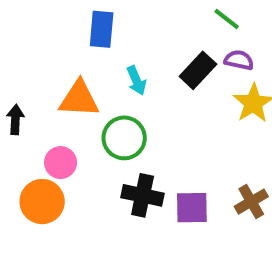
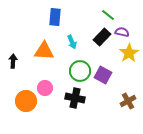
green line: (227, 19) -> (108, 15), moved
green circle: (124, 138) -> (80, 71), moved
pink circle: (61, 163) -> (45, 88), moved
purple square: (192, 208) -> (103, 75), moved, turned 30

